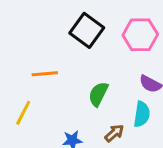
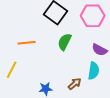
green semicircle: (98, 94) -> (65, 42), moved

